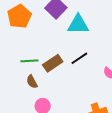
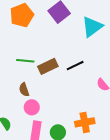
cyan triangle: (78, 24) -> (92, 27), moved, turned -45
brown semicircle: (32, 82) -> (24, 90), moved

